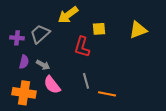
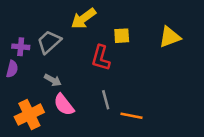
purple semicircle: (24, 62) -> (12, 69), moved
orange cross: (24, 93) -> (29, 115), turned -35

